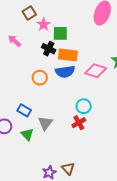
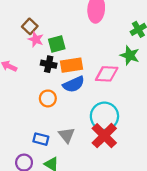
brown square: (29, 13) -> (30, 26), moved
cyan circle: (84, 106) -> (104, 116), size x1.6
gray triangle: (45, 123) -> (67, 135), moved
red cross: (79, 123) -> (104, 136), size x1.6

